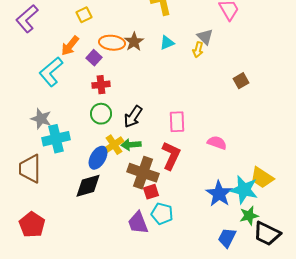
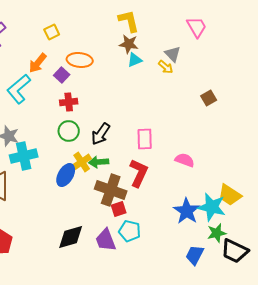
brown star: (134, 42) -> (129, 44), moved, turned -30
yellow arrow: (198, 50) -> (166, 67), turned -63
black diamond: (88, 186) -> (71, 237), moved

